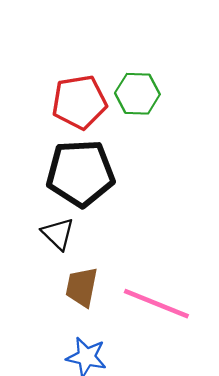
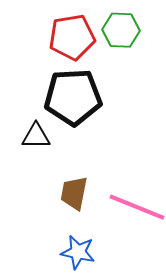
black triangle: (58, 234) -> (36, 136), moved, turned -44

